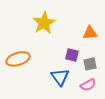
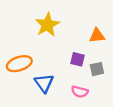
blue triangle: (60, 77) -> (44, 83), moved
pink semicircle: (88, 85) -> (80, 92), moved, turned 42

